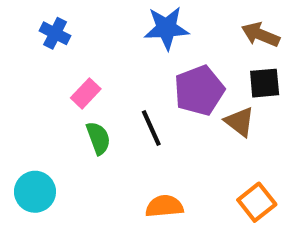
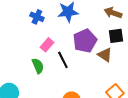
blue cross: (55, 33) -> (37, 17), moved
pink rectangle: (86, 93) -> (47, 45), moved

